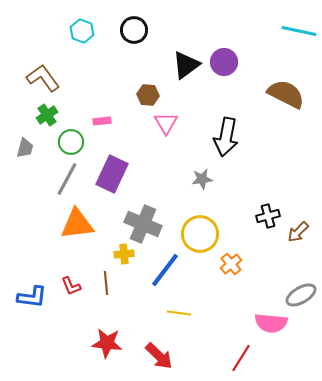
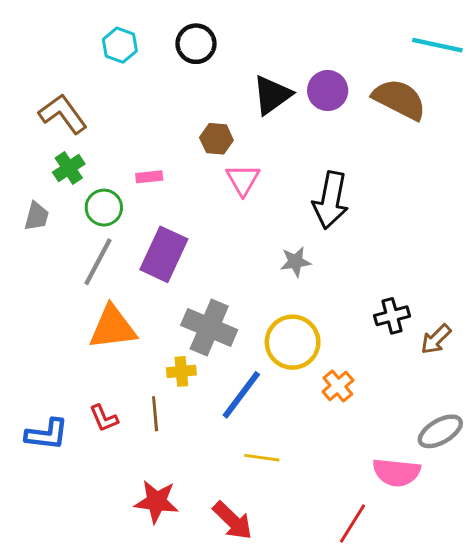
brown semicircle: (286, 94) -> (399, 99), moved

